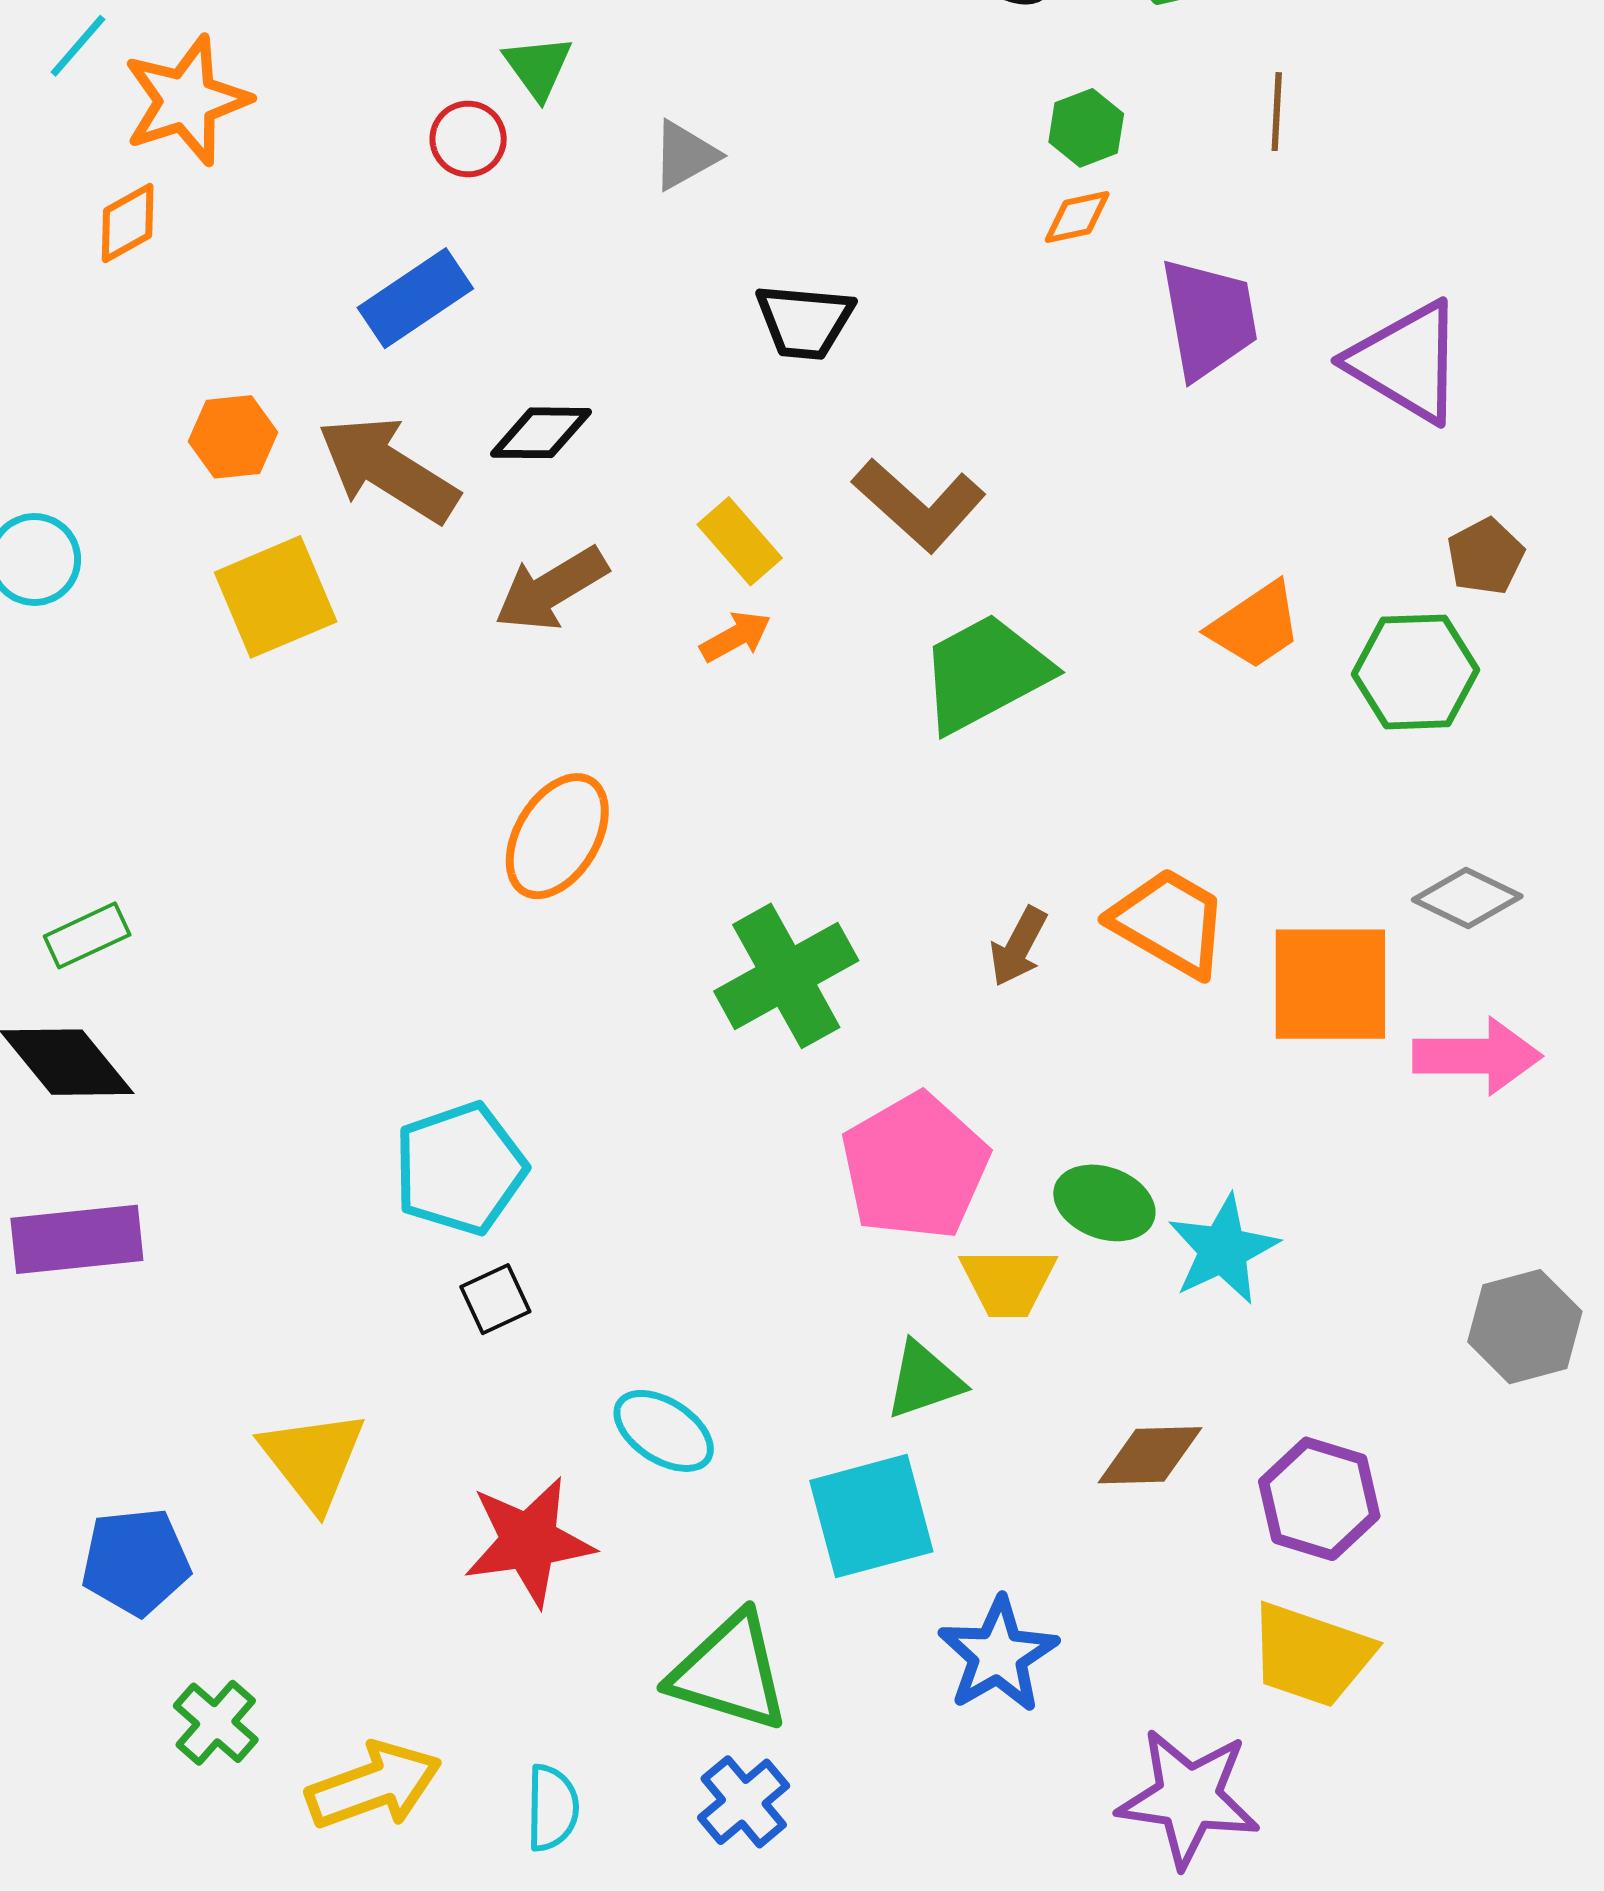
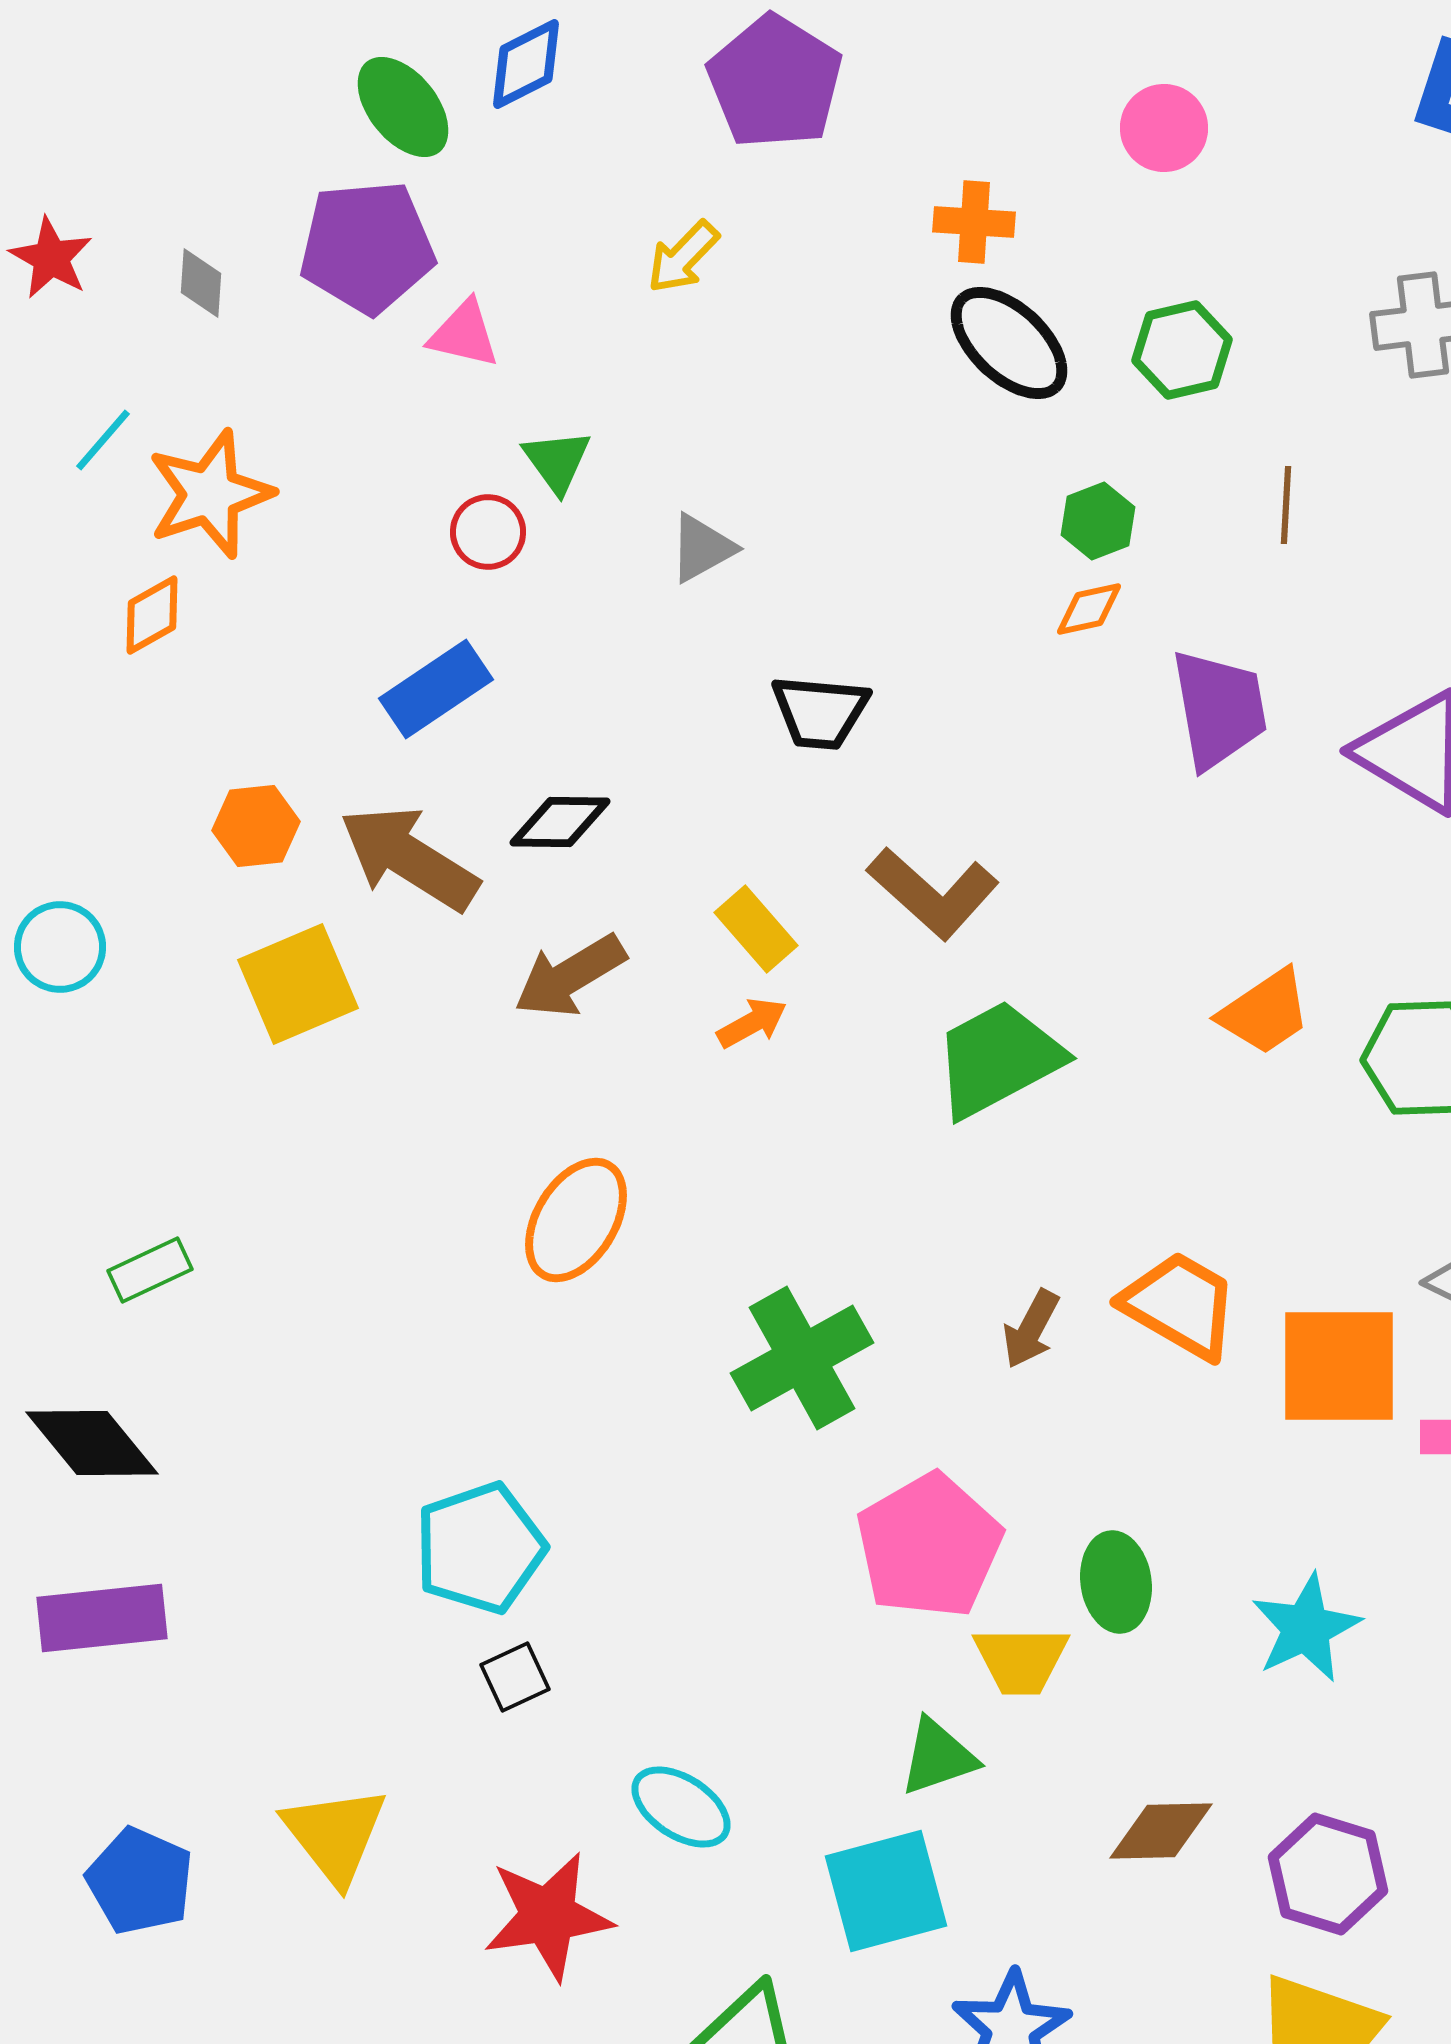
green rectangle: (87, 935) -> (150, 1270), moved
green ellipse: (1104, 1203) -> (1116, 1582), turned 62
cyan star: (1223, 1250) -> (1306, 1628), moved
blue pentagon: (136, 1562) -> (140, 1881), moved, turned 30

